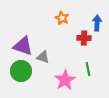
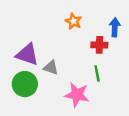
green line: (88, 69) -> (97, 73), moved
pink star: (65, 80) -> (77, 95), turned -30

